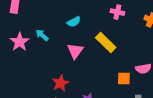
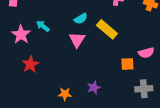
cyan semicircle: (74, 22) -> (81, 19), moved
red star: (60, 83) -> (30, 64), moved

